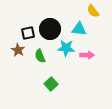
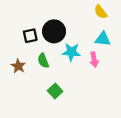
cyan triangle: (79, 29) -> (103, 39), moved
brown star: (18, 50) -> (18, 66), moved
pink arrow: (87, 55) -> (94, 60), turned 80

